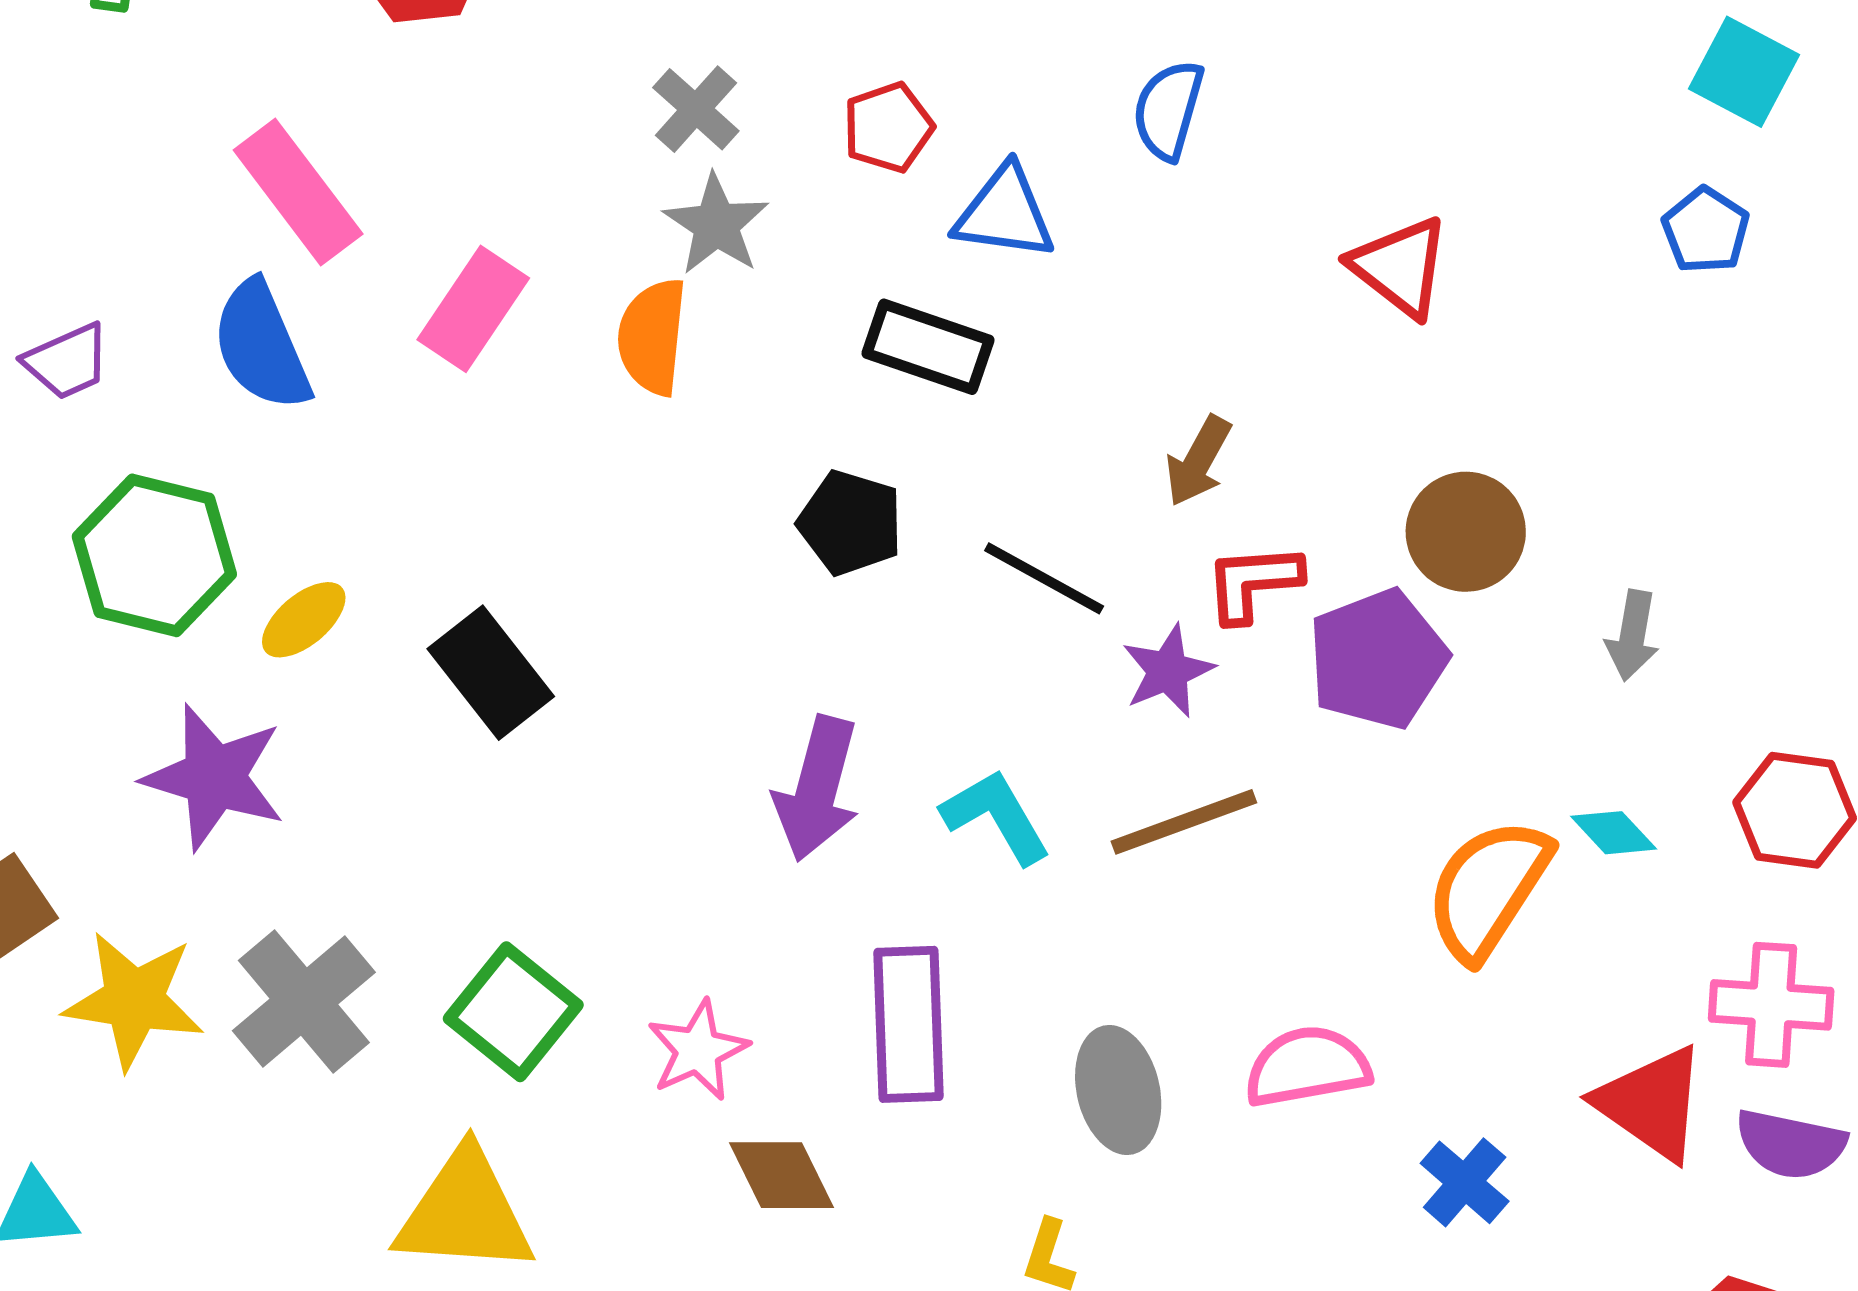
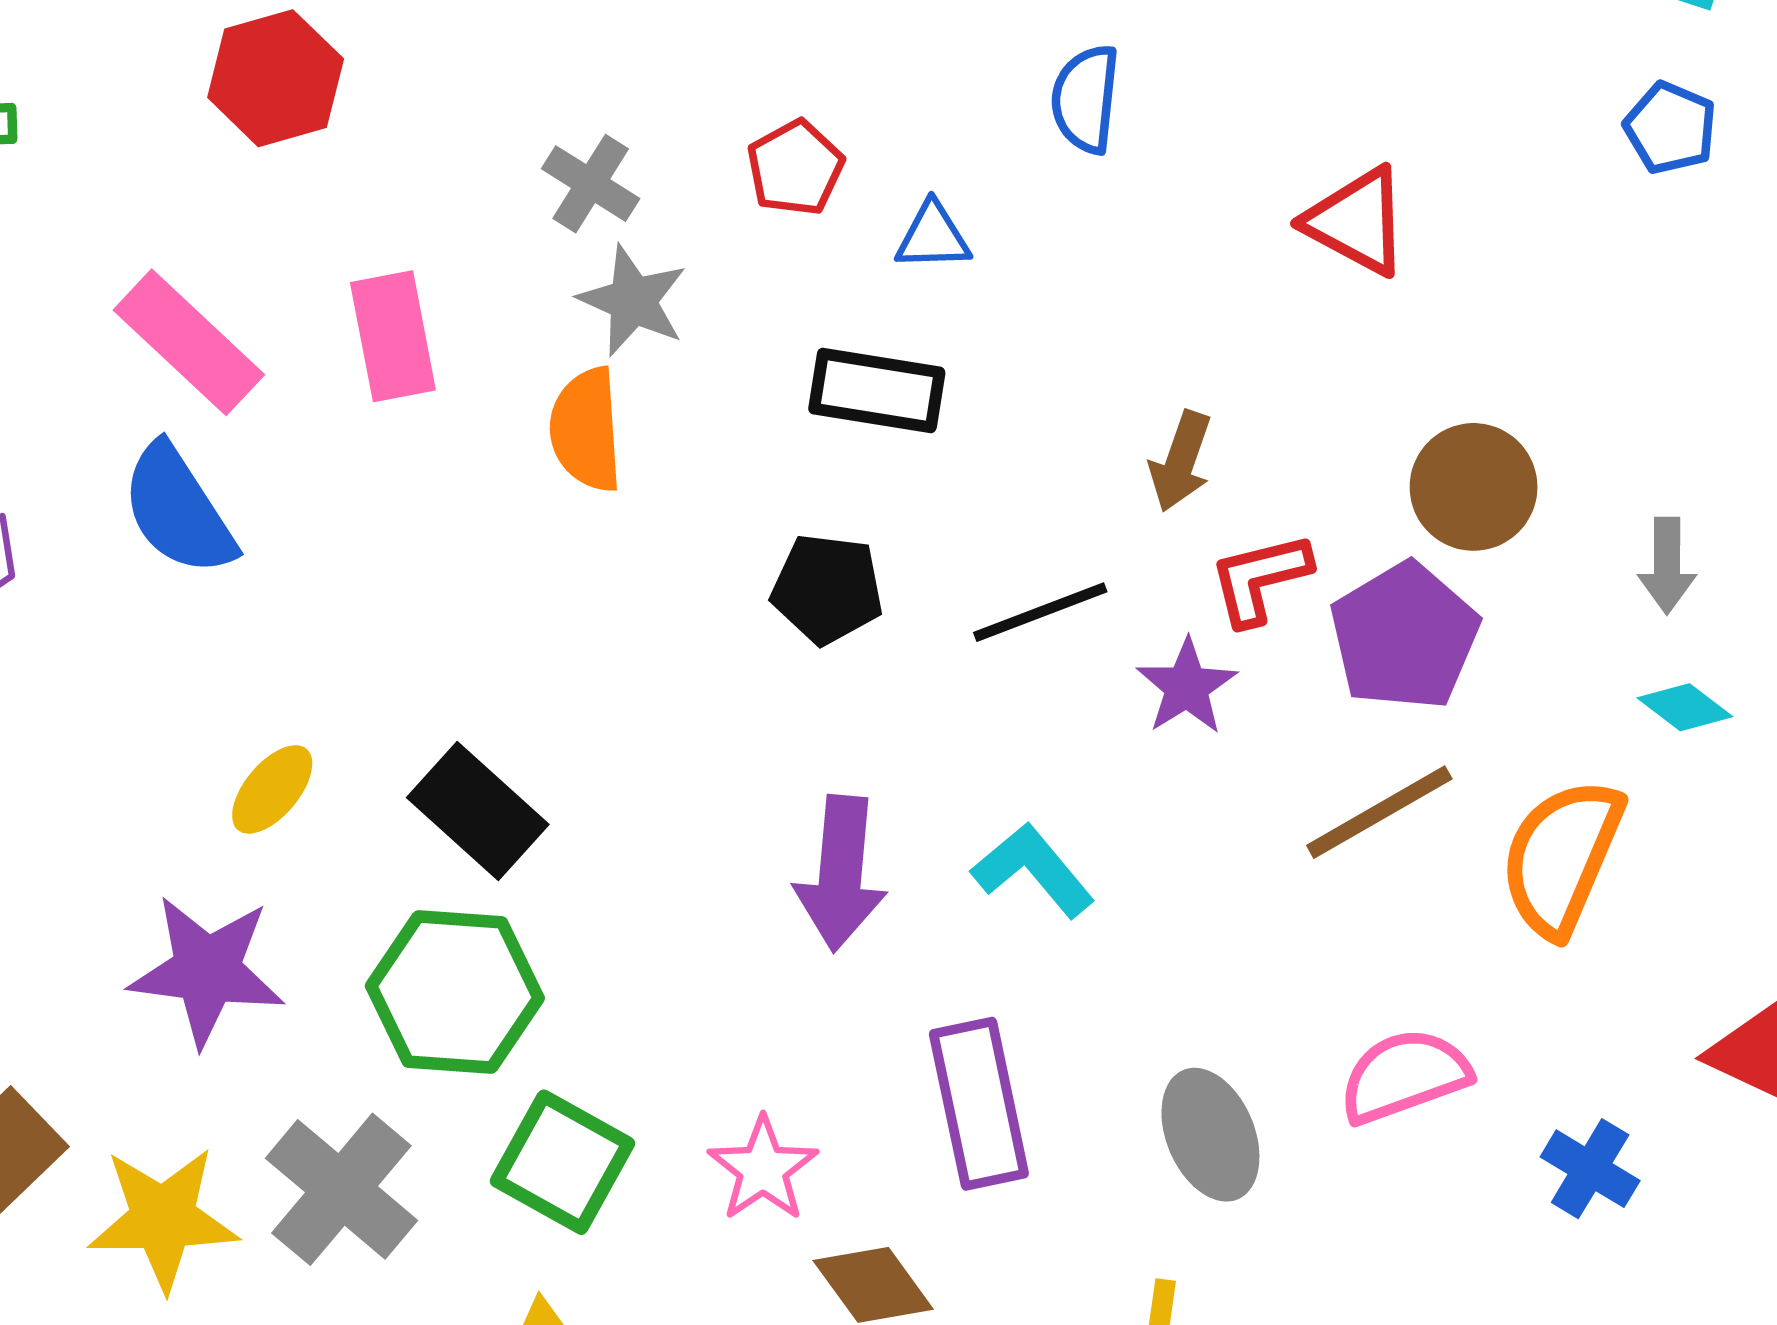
blue triangle: (1005, 213) -> (933, 236), size x0.7
pink rectangle: (473, 309) -> (393, 336), moved, turned -35
green hexagon: (154, 555) -> (455, 992), moved
black line: (1044, 578) -> (1040, 612), turned -40
brown line: (1184, 822) -> (1379, 812), moved
cyan diamond: (1614, 833) -> (1685, 707), moved

